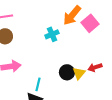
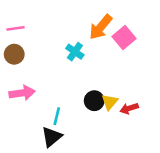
cyan cross: (52, 34) -> (75, 52), turned -32
red arrow: (95, 67) -> (129, 108), moved

